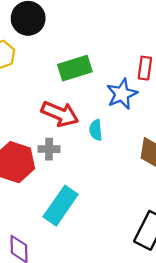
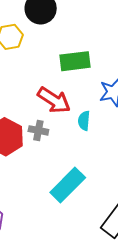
cyan rectangle: (61, 206) -> (68, 185), moved

